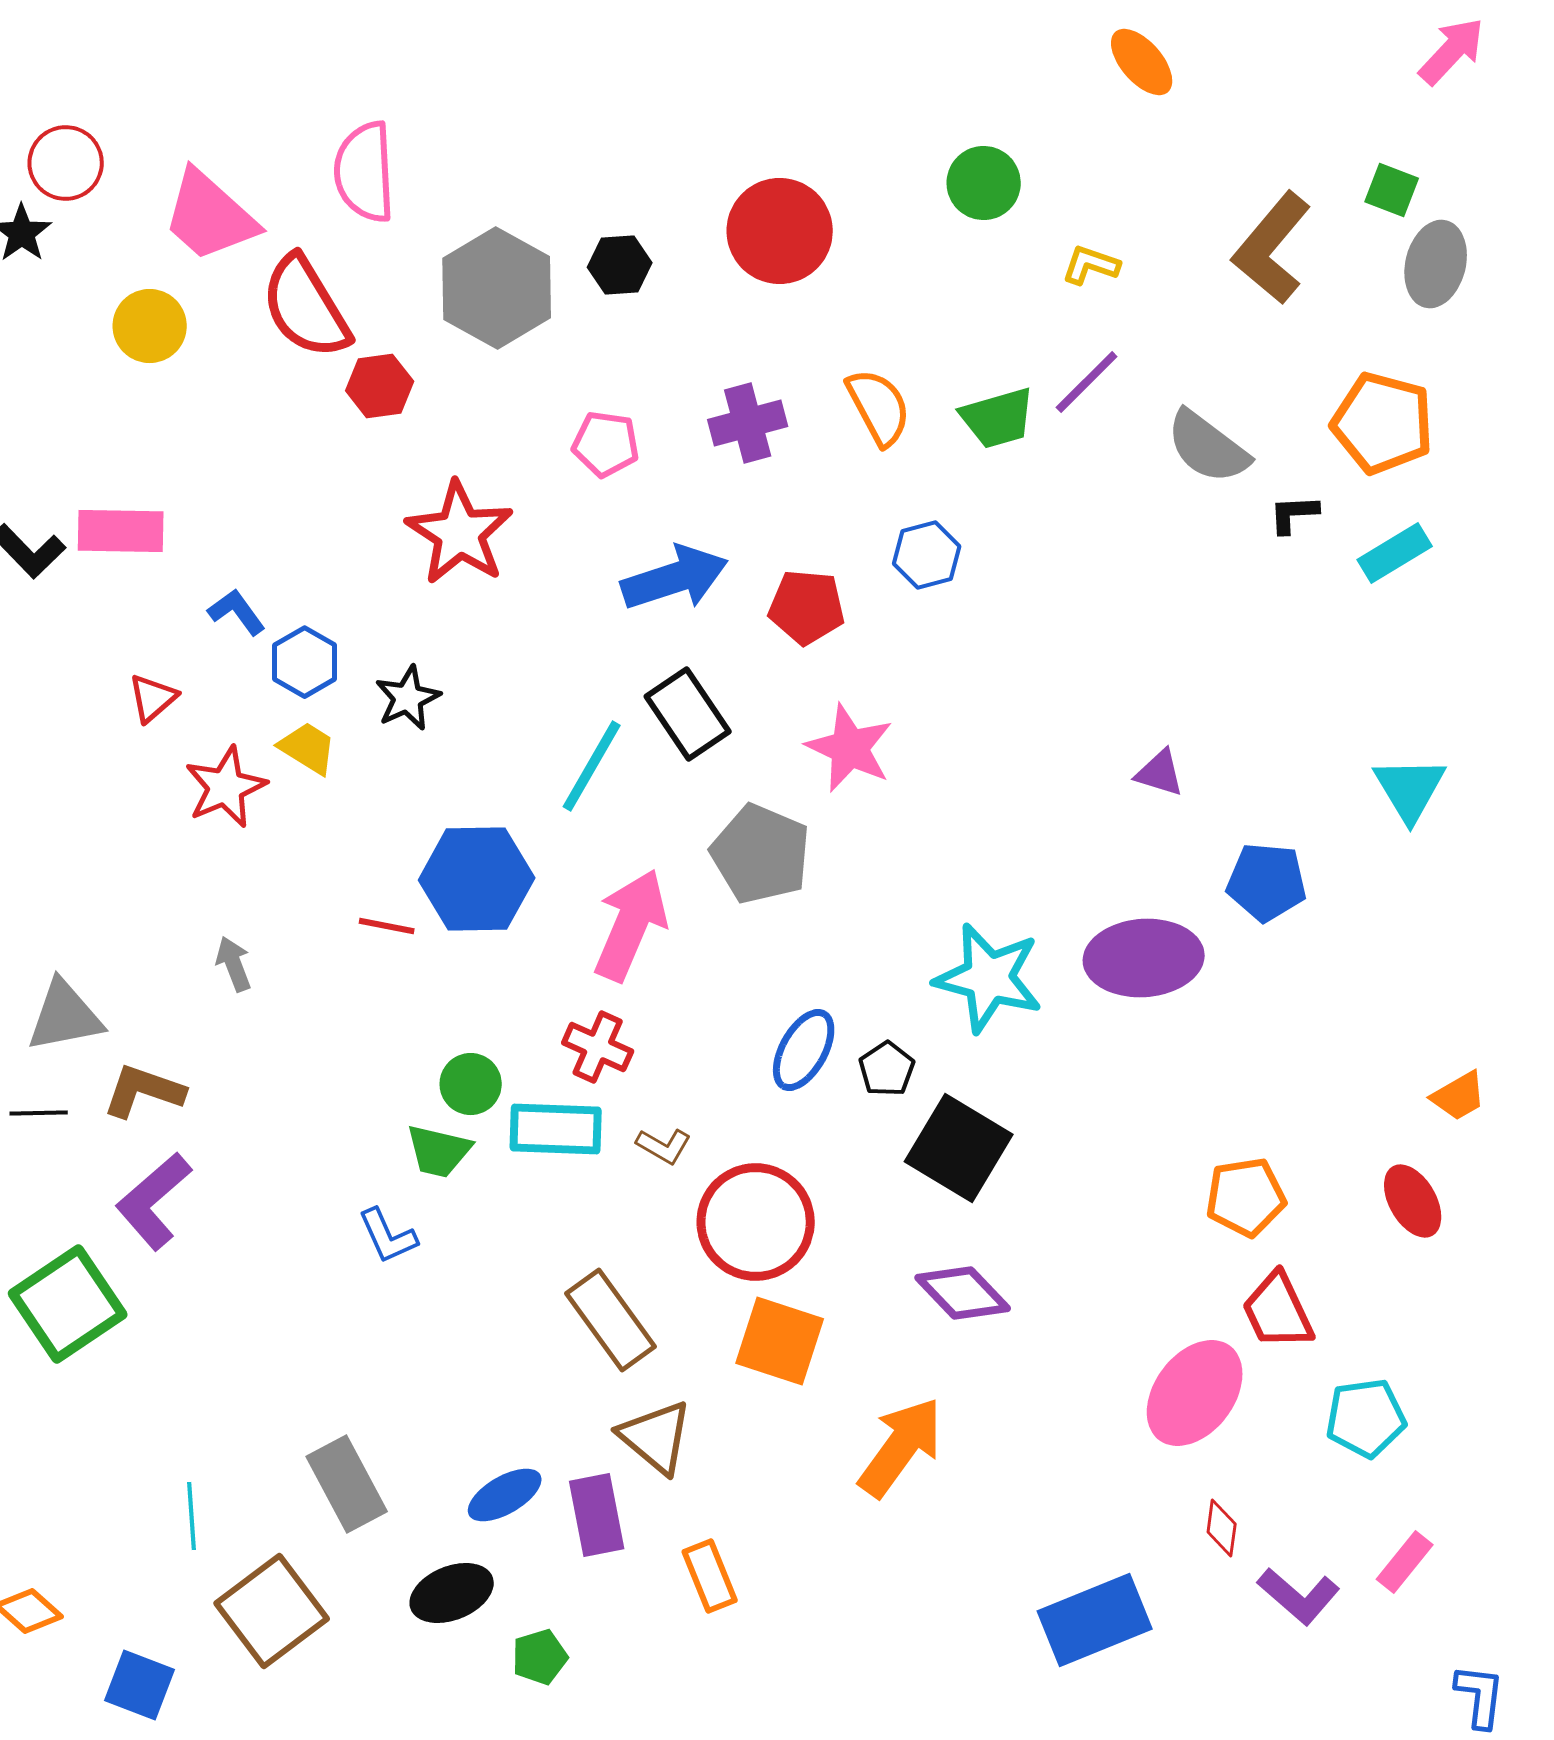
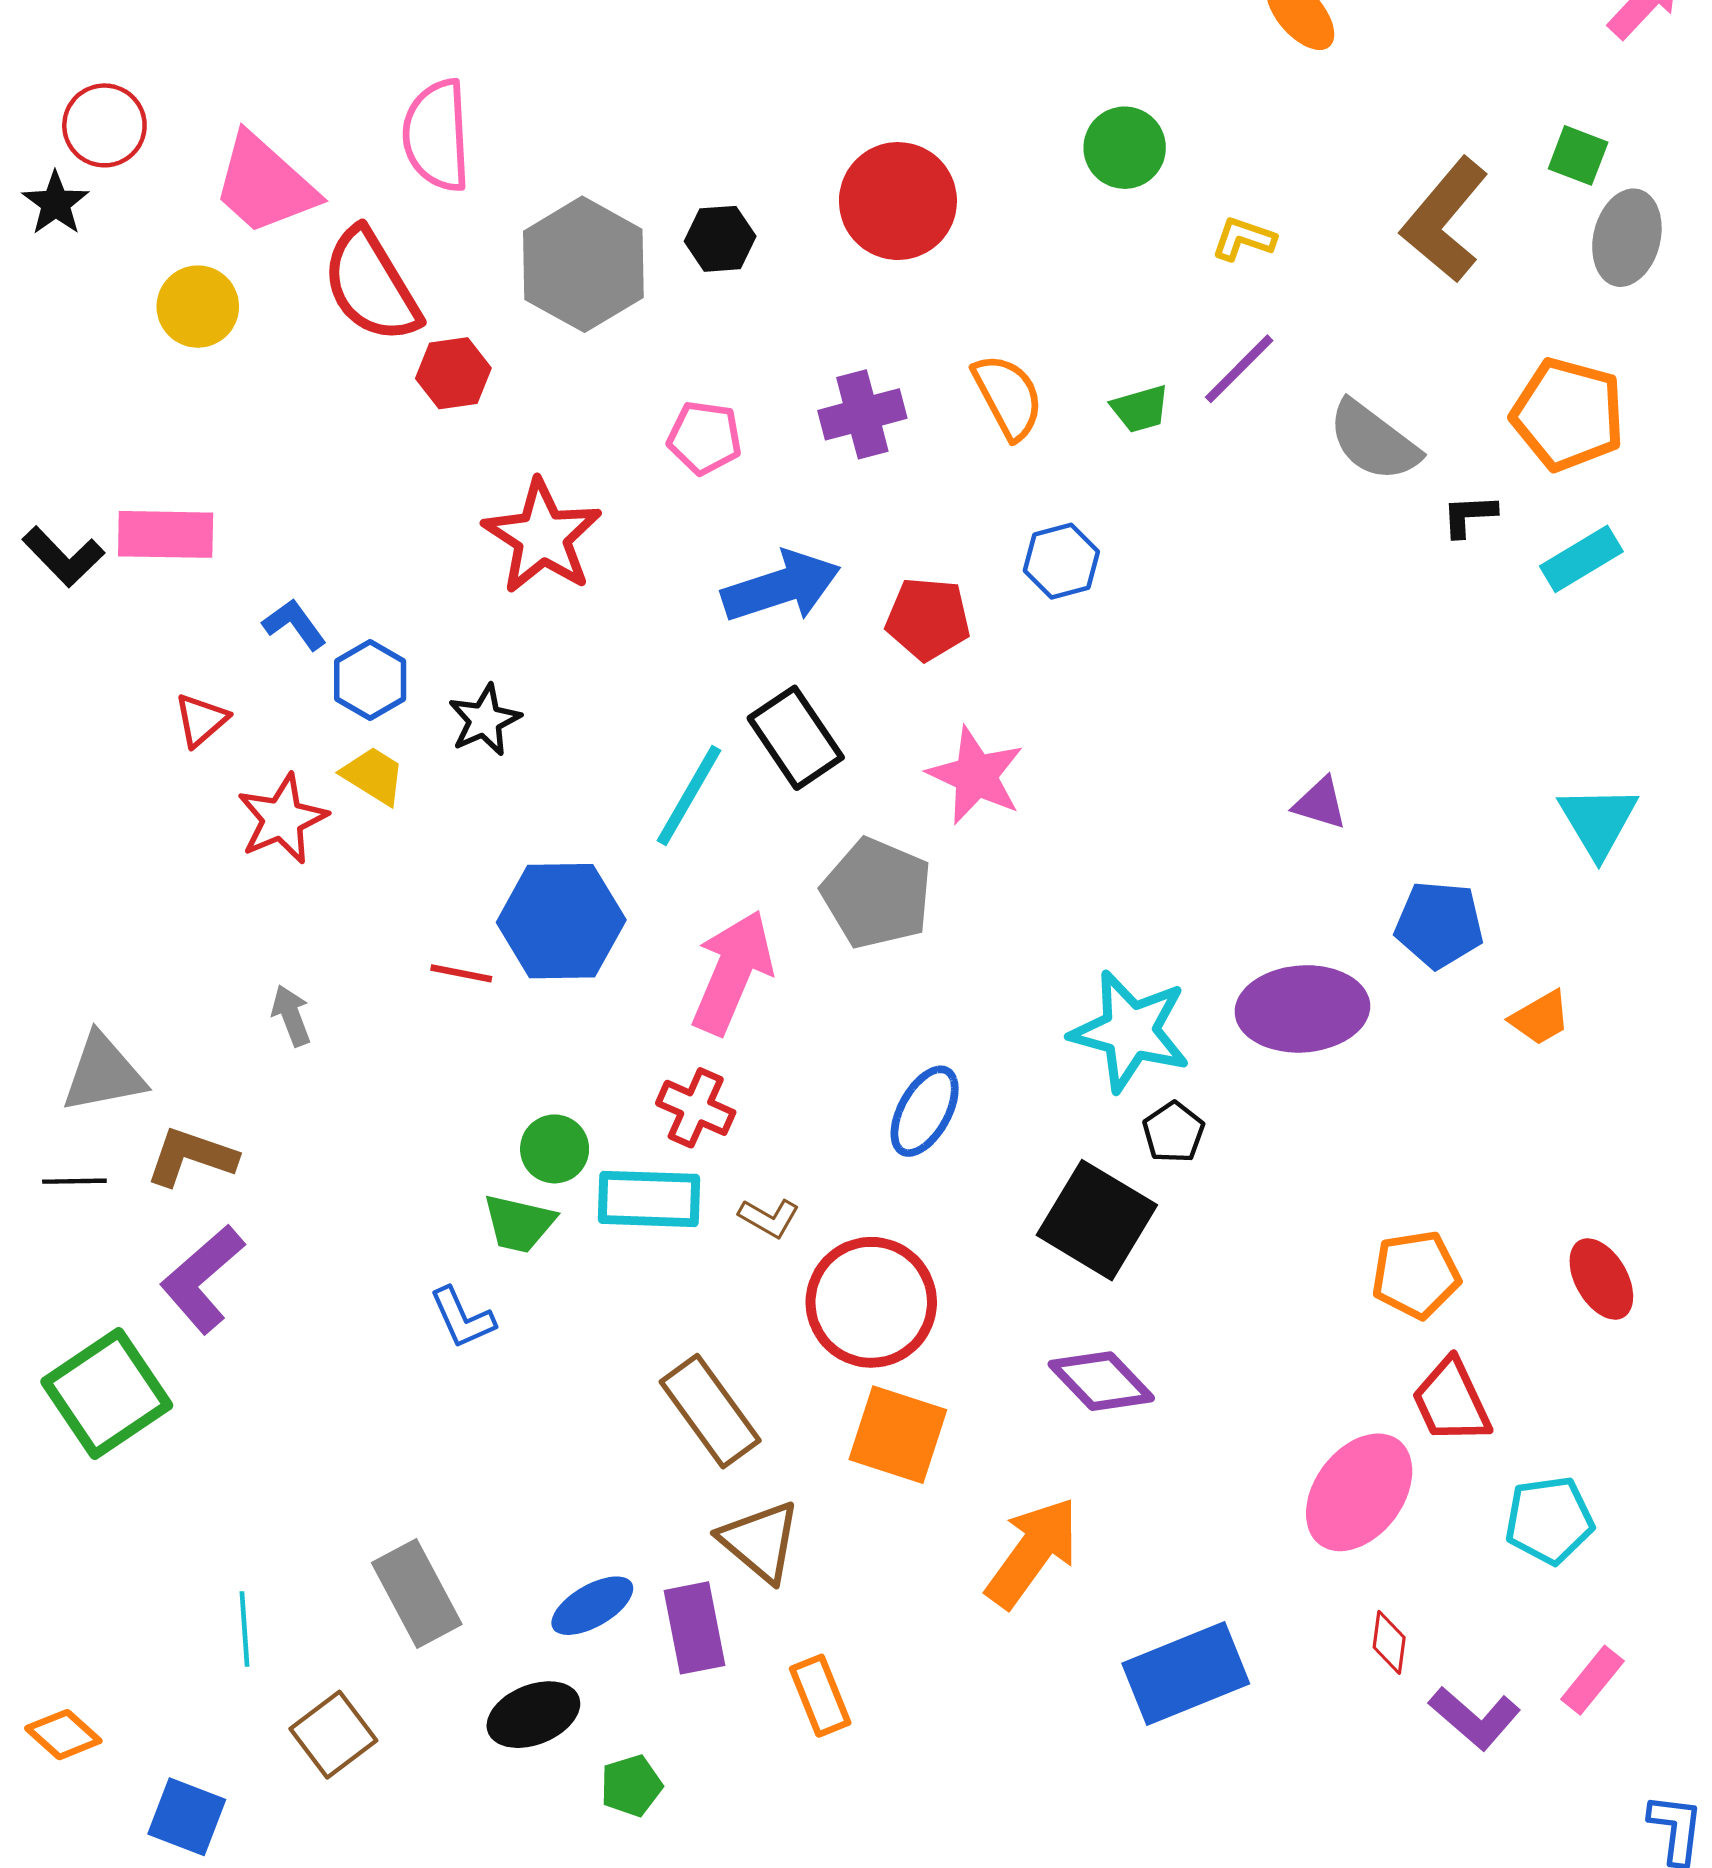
green trapezoid: (998, 418) -> (1140, 409), size x0.7
black pentagon: (887, 1069) -> (1174, 1132), moved
orange trapezoid: (1459, 1096) -> (1540, 1018), moved
brown square: (272, 1611) -> (333, 1735), size x0.7
blue rectangle: (1095, 1620) -> (1186, 1673), moved

